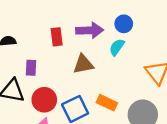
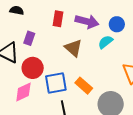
brown triangle: (83, 64) -> (73, 48), turned 36

